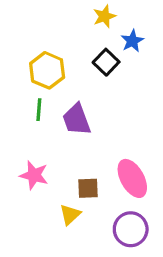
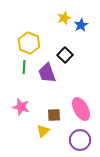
yellow star: (104, 16) -> (64, 18), moved
black square: (106, 62) -> (65, 55), moved

